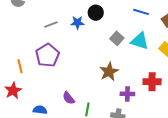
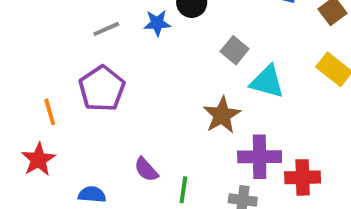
cyan triangle: (140, 41) -> (267, 82), moved
red cross: (152, 82) -> (303, 177), moved
purple cross: (127, 94) -> (260, 157), size x1.5

